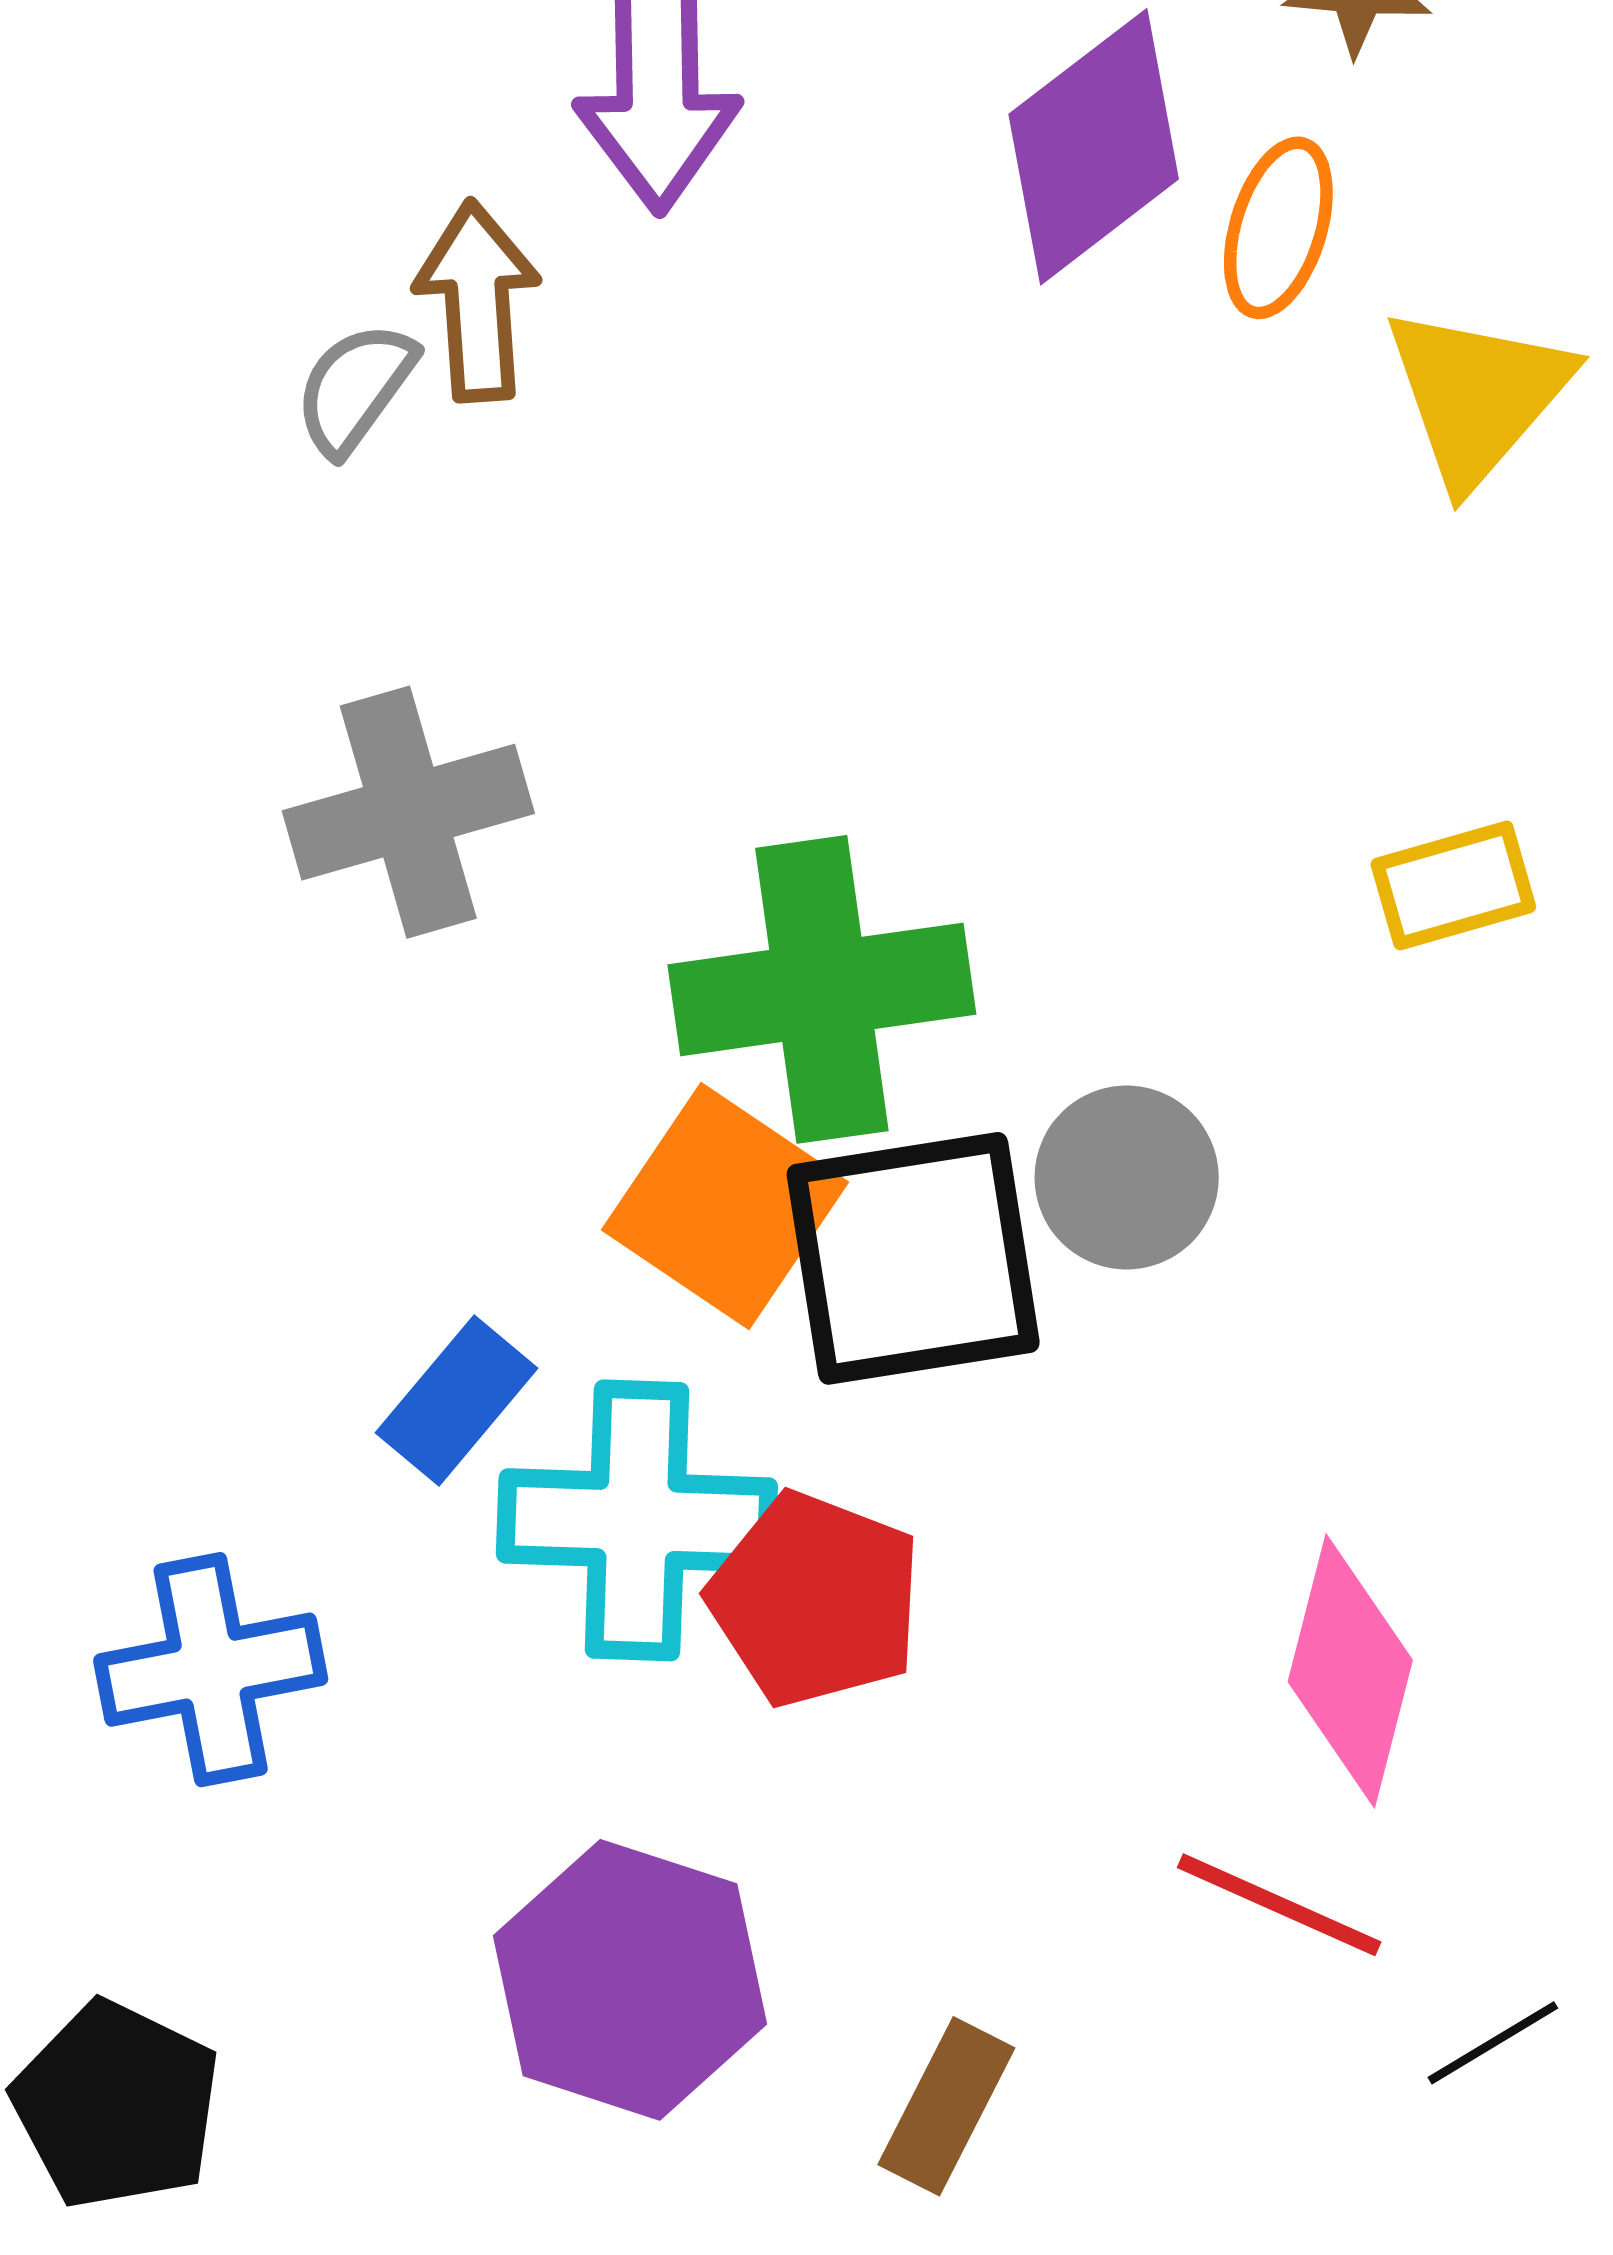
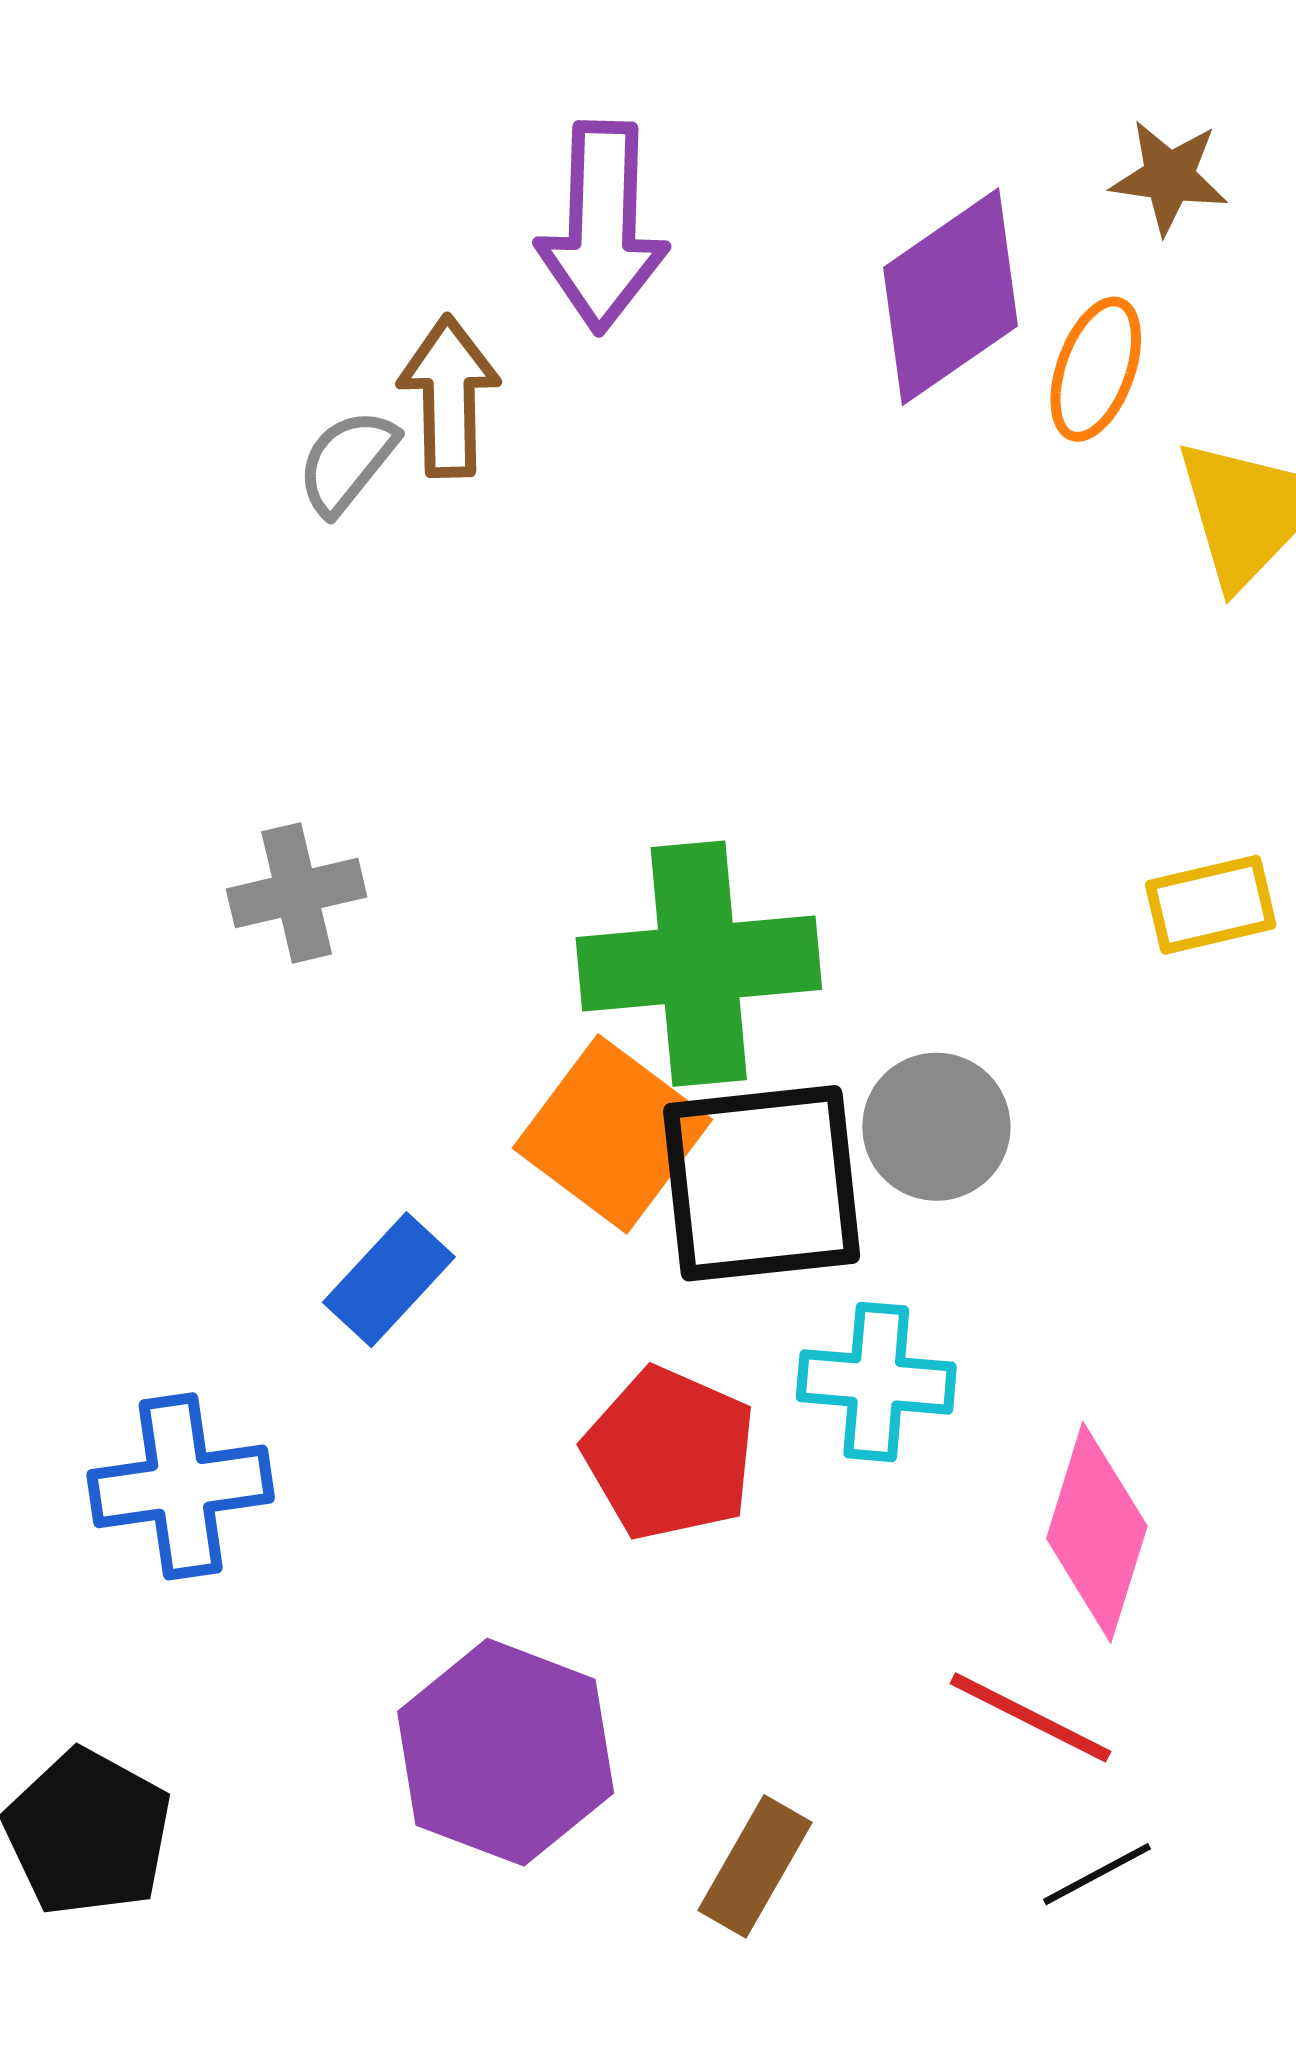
gray cross: (408, 812) -> (297, 893), moved, size x0.7
cyan cross: (637, 1520) -> (876, 1382), moved, size x0.7
black line: (1493, 2043) -> (1097, 1874), moved

